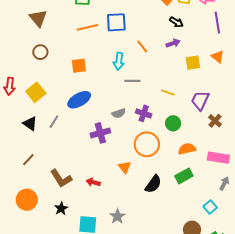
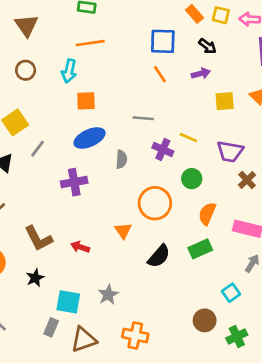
blue square: (116, 22) -> (163, 41), moved
cyan arrow: (119, 61) -> (69, 71), moved
orange square: (79, 66) -> (86, 101), moved
blue ellipse: (79, 100) -> (90, 138), moved
purple trapezoid: (200, 100) -> (230, 151), turned -110
gray semicircle: (119, 113) -> (121, 159), turned -72
purple cross: (144, 113) -> (163, 149), moved
gray line: (54, 122) -> (38, 149), moved
purple cross: (100, 133) -> (74, 182), moved
orange semicircle: (187, 149) -> (207, 214), turned -60

